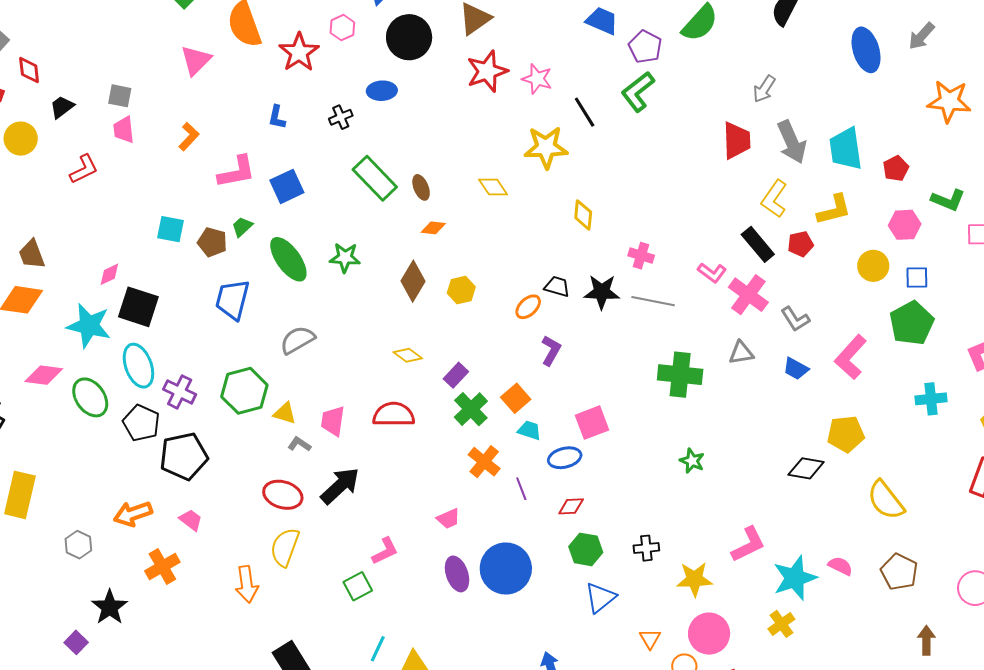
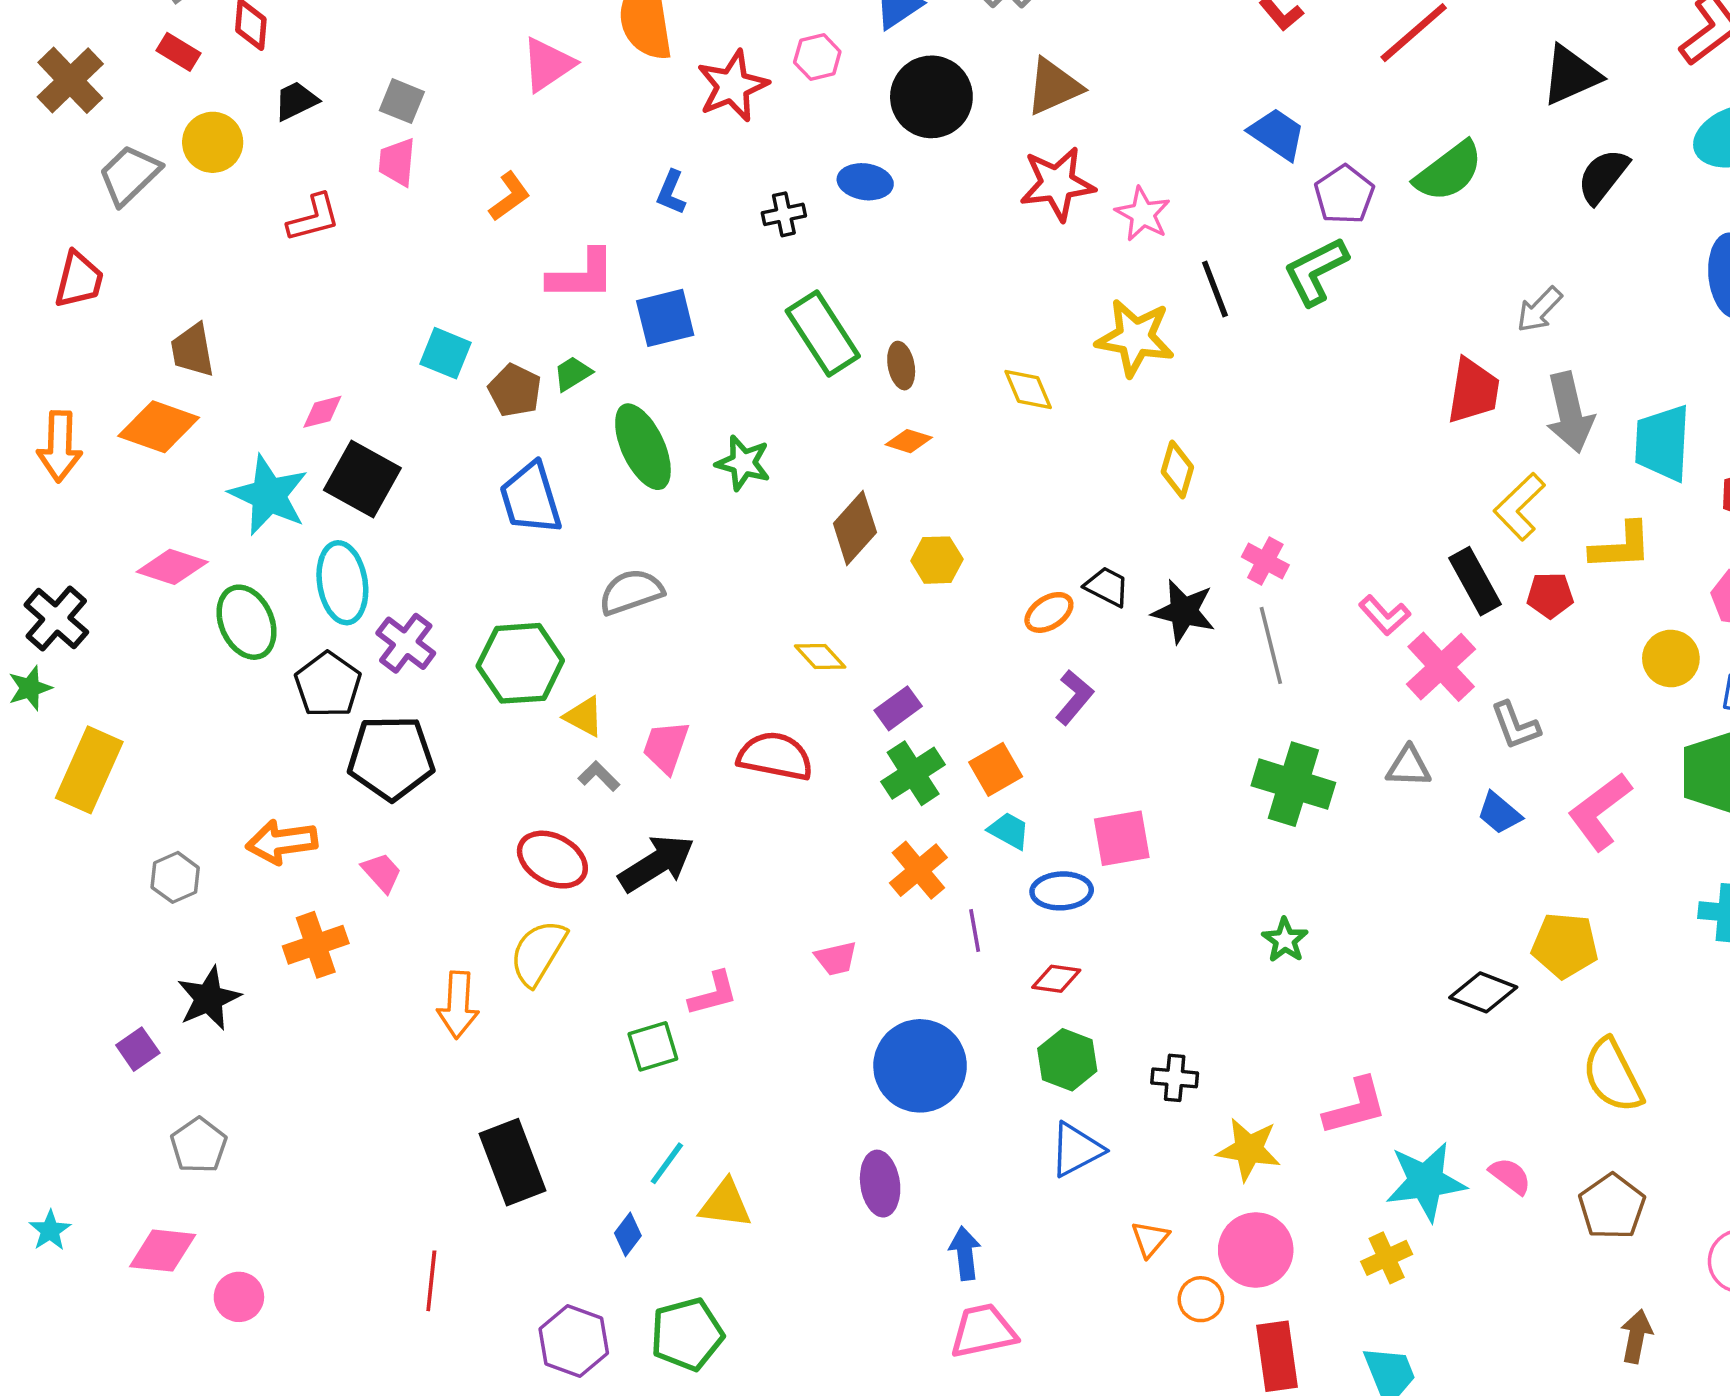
blue trapezoid: (233, 299) -> (531, 498), turned -42
gray line: (653, 301) -> (1271, 645), turned 54
purple ellipse: (457, 574) -> (880, 1184), moved

